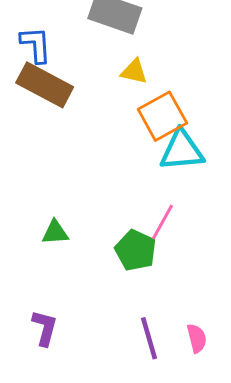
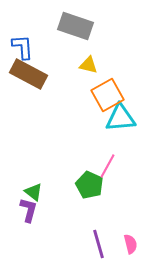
green triangle: (55, 232) -> (34, 192), moved, turned 42
purple L-shape: (45, 328) -> (29, 210), moved

